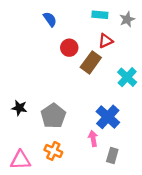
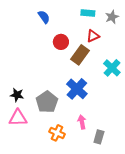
blue cross: (108, 117) -> (77, 89), moved
orange cross: (53, 151) -> (57, 133), moved
pink triangle: (20, 160) -> (18, 118), moved

